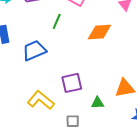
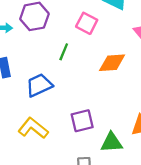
yellow L-shape: (41, 100) -> (33, 128), moved
green triangle: (98, 103) -> (112, 142), size x1.5

